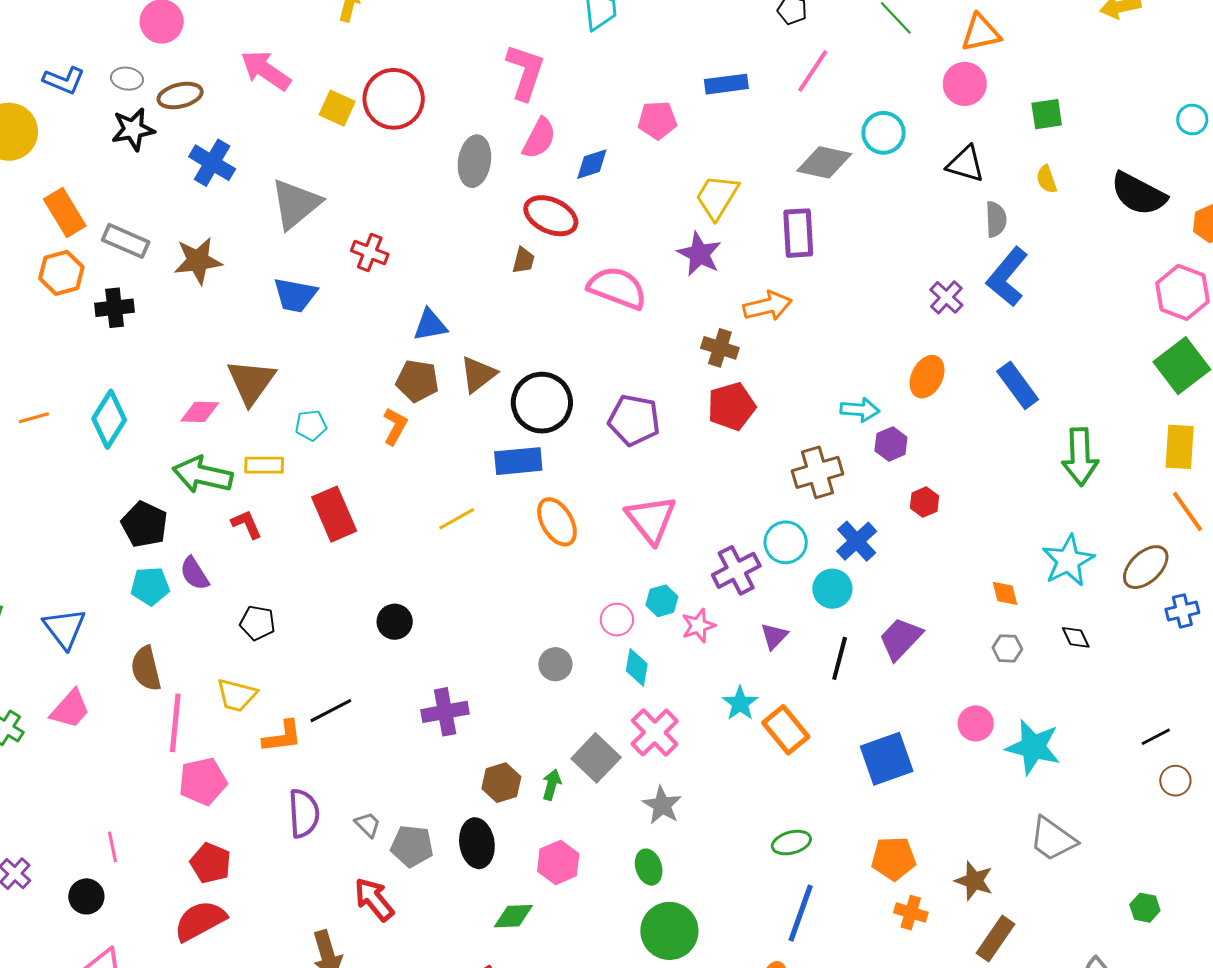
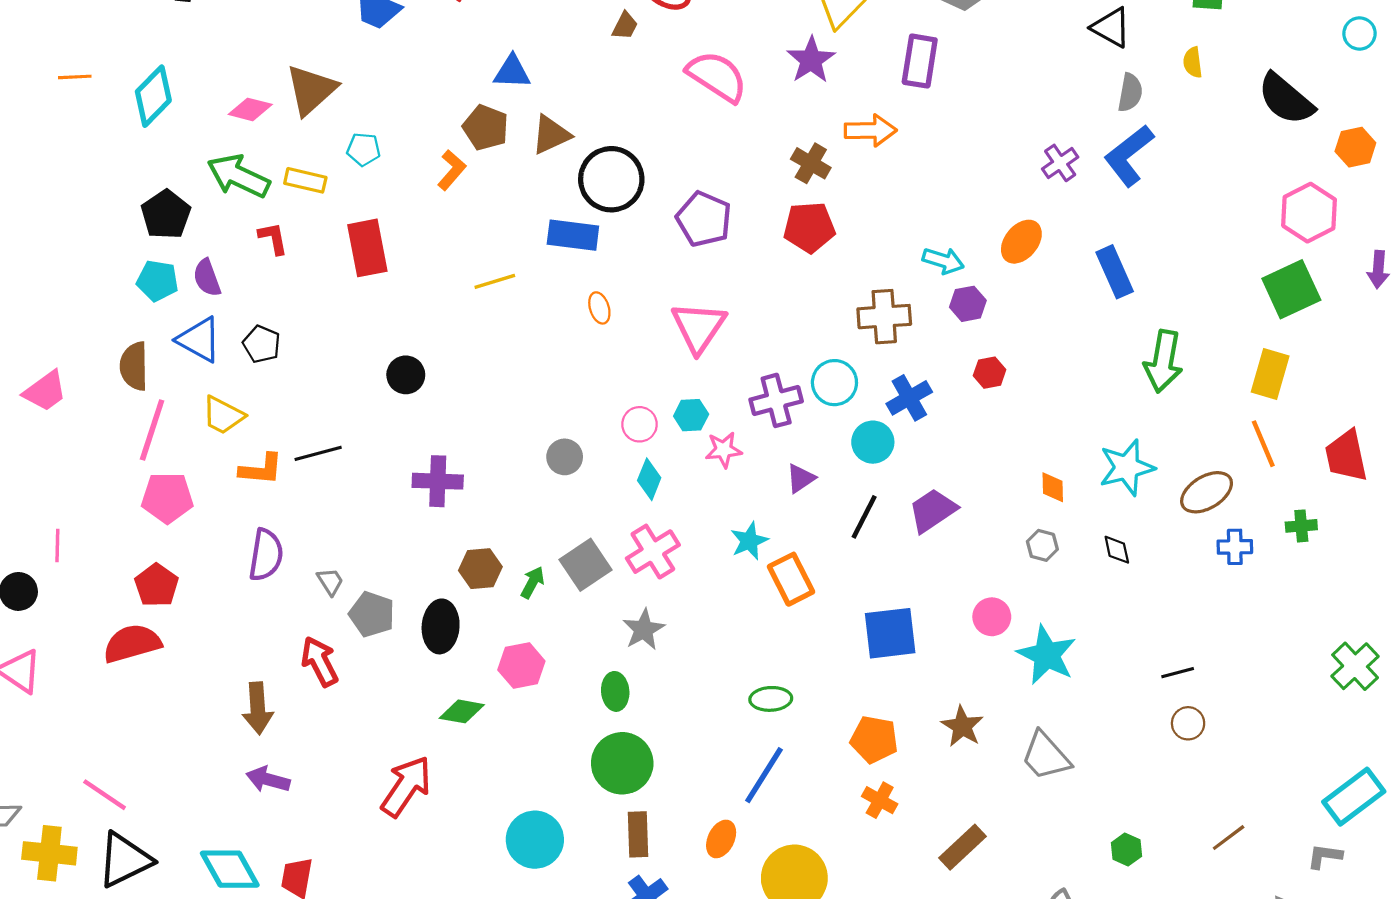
orange ellipse: (557, 522) -> (599, 308), size x0.6
blue triangle: (64, 628) -> (199, 340), moved, turned -36
brown star: (974, 881) -> (962, 726), moved

